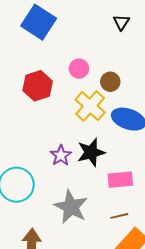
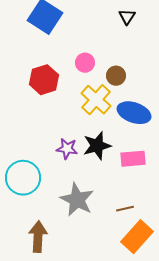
purple star: (61, 155) -> (67, 149), turned -30
pink rectangle: (120, 180) -> (133, 159), moved

